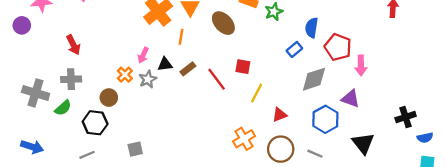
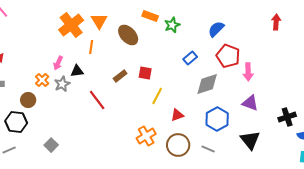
blue semicircle: (312, 28) -> (216, 29), moved, turned 36
brown rectangle: (188, 69) -> (120, 76), moved
red line: (217, 79) -> (97, 100), moved
purple triangle: (351, 99) -> (250, 103), moved
gray square: (135, 149) -> (51, 145), turned -32

